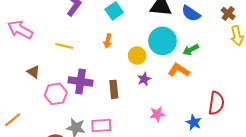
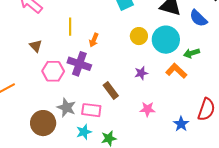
orange arrow: (108, 41) -> (94, 40), moved
yellow line: (64, 46) -> (70, 27), turned 66
yellow circle: (137, 56) -> (139, 36), moved
brown rectangle: (114, 89) -> (111, 90), moved, turned -42

